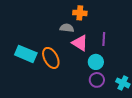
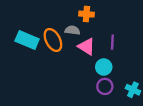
cyan rectangle: (26, 54) -> (27, 40), moved
orange ellipse: (51, 58) -> (53, 40), moved

